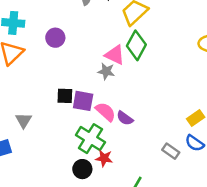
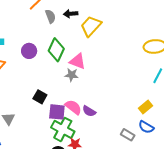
green diamond: (136, 45) -> (56, 50), moved
black square: (65, 96) -> (40, 97), turned 32
purple square: (83, 101) -> (57, 112), moved

